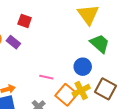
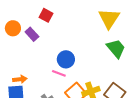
blue circle: (83, 67) -> (66, 59), moved

